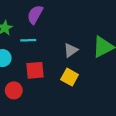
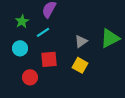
cyan line: (28, 40) -> (43, 32), turned -32

